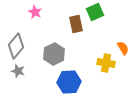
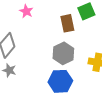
gray hexagon: (54, 54) -> (63, 53), moved

